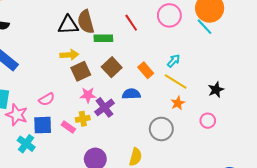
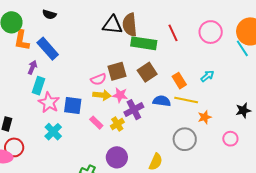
green rectangle: (103, 38) -> (144, 43), size x1.4
yellow arrow: (69, 55) -> (102, 95), moved
yellow line: (176, 81) -> (186, 100), moved, turned -30
pink semicircle: (47, 99) -> (98, 79), moved
yellow cross: (83, 119) -> (117, 124), moved, turned -32
blue square: (43, 125) -> (73, 105), moved

